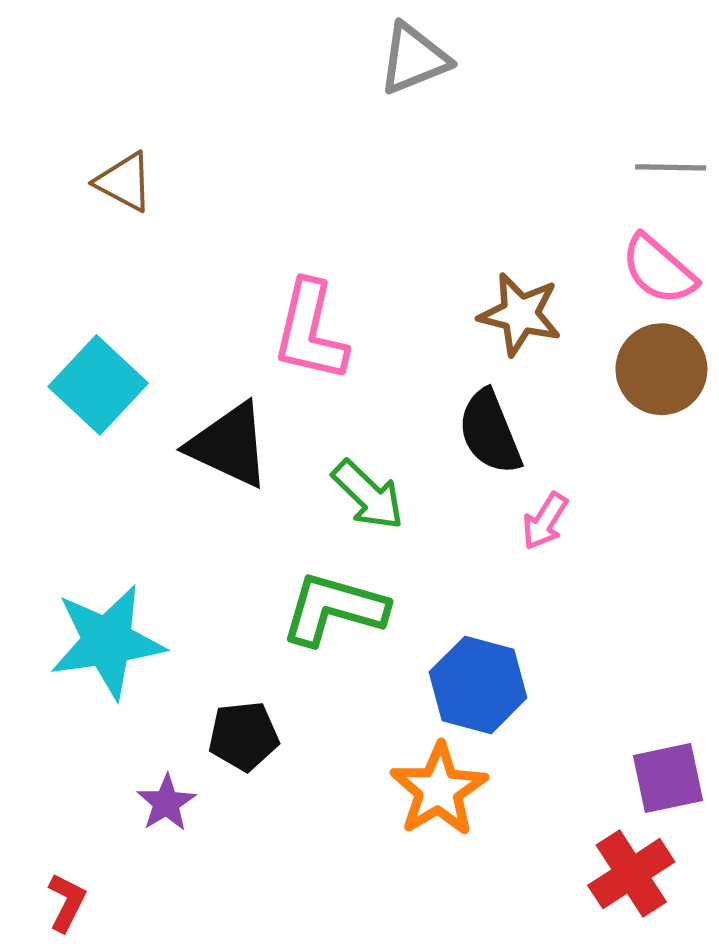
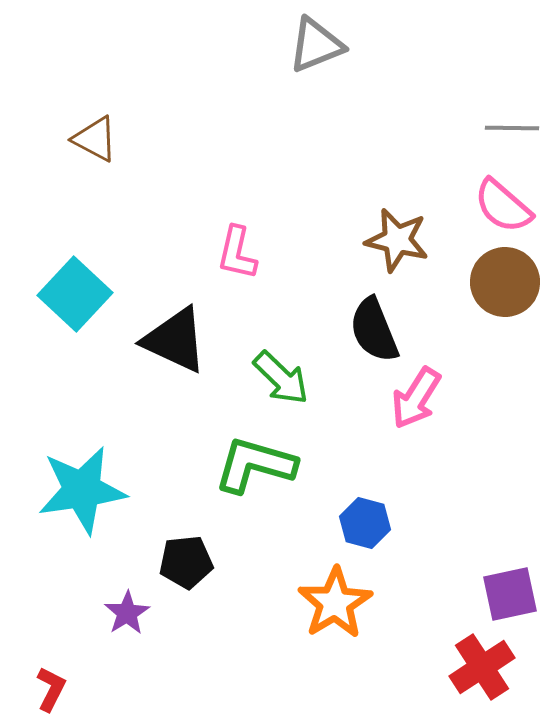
pink L-shape: (310, 331) -> (237, 253), size x0.7
pink arrow: (545, 521) -> (416, 398), size x1.4
blue hexagon: (478, 685) -> (365, 523), size x0.7

